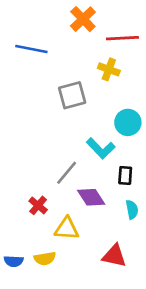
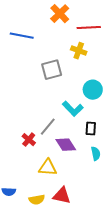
red cross: (38, 205) -> (29, 140), moved
red triangle: (114, 256) -> (62, 196), moved
yellow semicircle: (45, 258) -> (37, 200), moved

